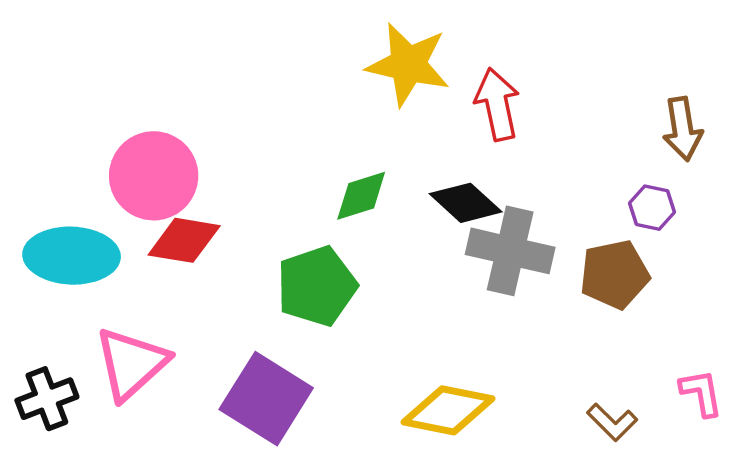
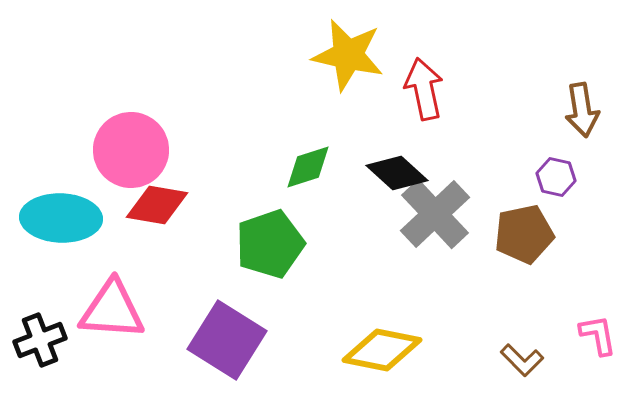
gray cross: (510, 251) -> (435, 214), turned 34
pink triangle: (131, 363) -> (112, 310), turned 46

